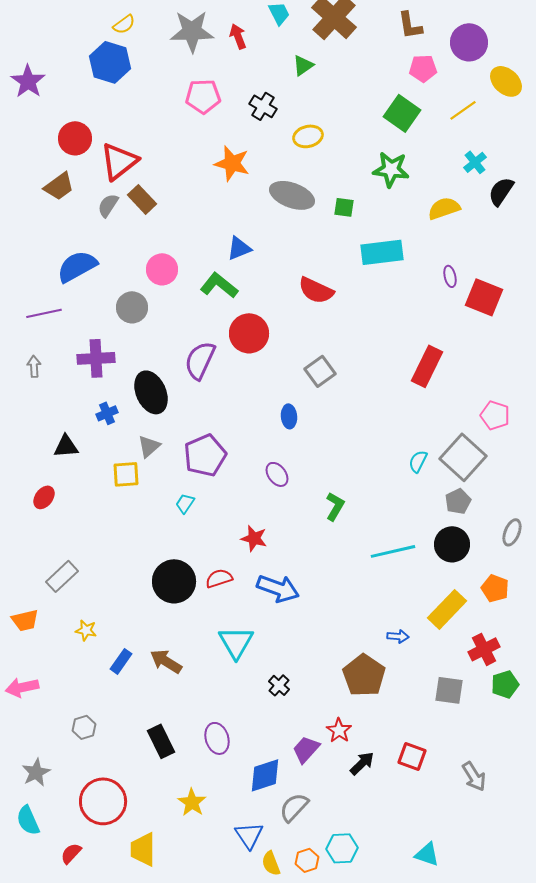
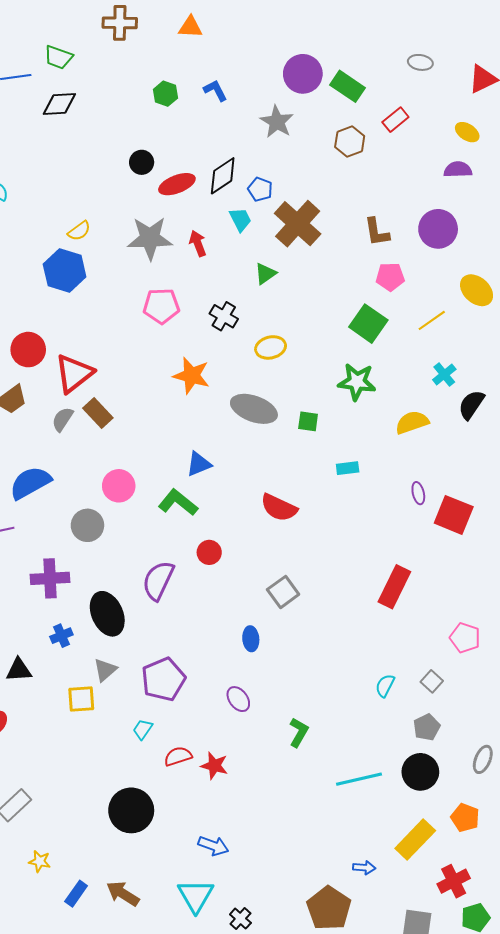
purple circle: (469, 42) -> (438, 229), moved
cyan rectangle: (382, 252) -> (348, 468), size x0.5
red circle: (249, 333) -> (209, 552), size x0.6
gray square: (463, 457) -> (432, 681), size x0.5
red semicircle: (219, 578) -> (178, 756), moved
blue arrow: (278, 588) -> (213, 846), moved, size x0.7
cyan triangle: (236, 642) -> (196, 896), moved

